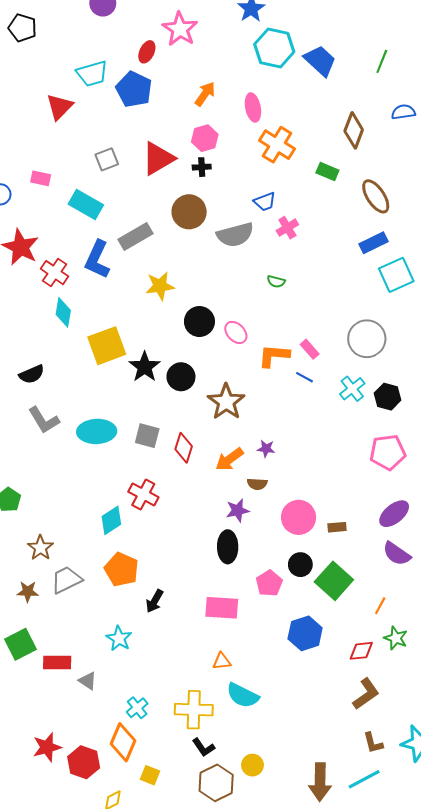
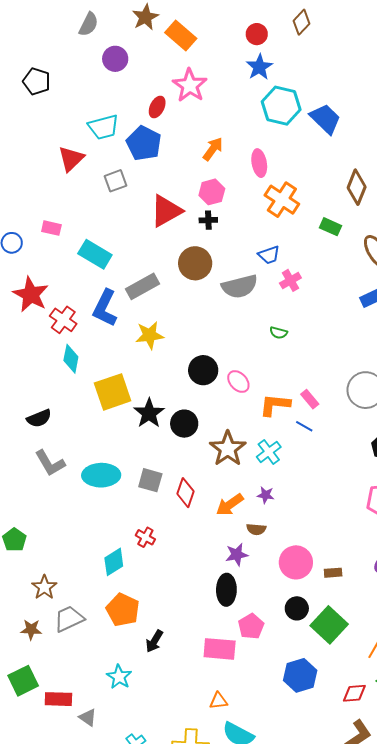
gray square: (107, 159) -> (116, 181), moved
yellow star: (160, 286) -> (150, 335), moved
cyan cross: (352, 389) -> (269, 452), moved
red cross: (143, 494) -> (145, 537), size x0.7
pink pentagon: (269, 583) -> (251, 626), moved

